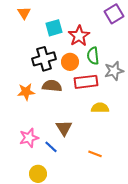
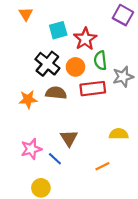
purple square: (114, 14) -> (123, 15), turned -30
black cross: (44, 59) -> (47, 64), turned -35
yellow semicircle: (100, 108) -> (119, 134), moved
orange line: (95, 154) -> (102, 166), turned -48

